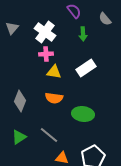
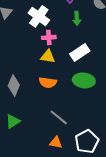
pink cross: (46, 54) -> (49, 37), moved
green ellipse: (83, 114) -> (84, 80), moved
gray line: (49, 135) -> (59, 117), moved

